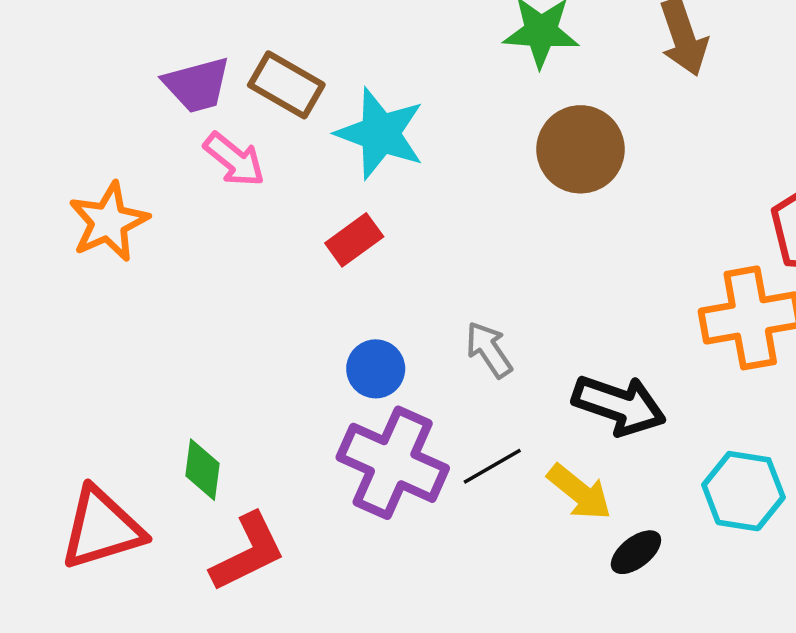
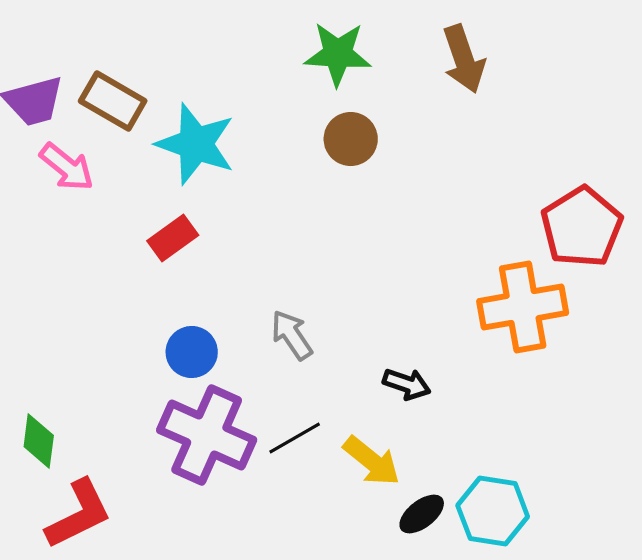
brown circle: (581, 149) -> (351, 139), moved, size x0.7
black arrow: (619, 405) -> (407, 384), size x0.6
cyan hexagon: (743, 491) -> (493, 511), moved

